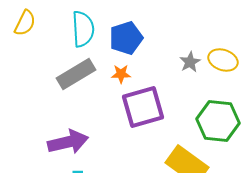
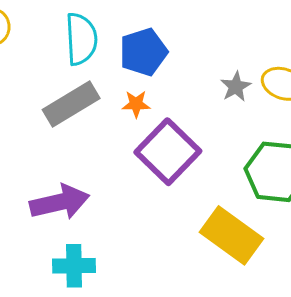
purple square: (143, 107) -> (168, 152), turned -30

